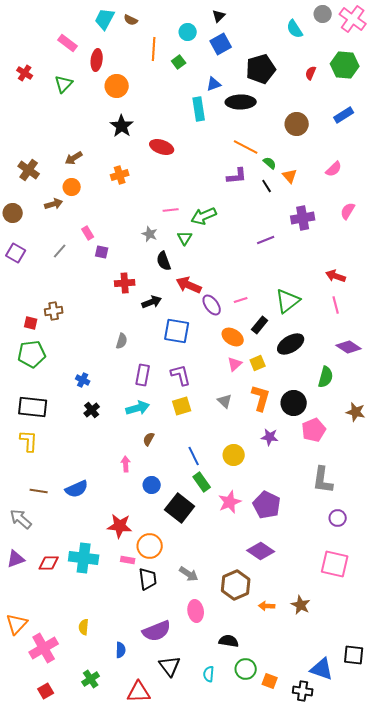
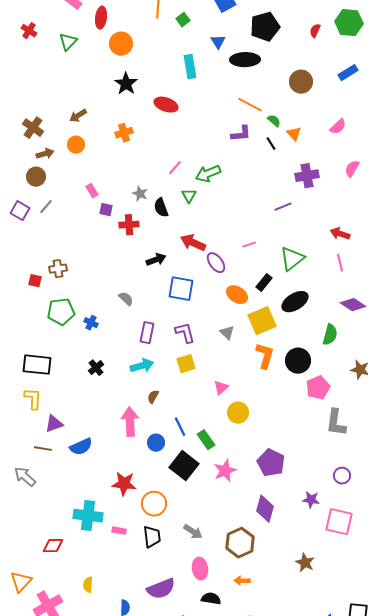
blue triangle: (214, 84) -> (218, 42), turned -42
cyan rectangle: (199, 109) -> (190, 67), moved
brown arrow: (54, 204) -> (45, 154), moved
pink line: (171, 210) -> (175, 168), turned -42
brown circle: (13, 213) -> (36, 177), moved
gray star: (150, 234) -> (140, 194), moved
purple line: (266, 240) -> (283, 207), moved
gray line: (60, 251) -> (46, 207), moved
black semicircle: (164, 261) -> (161, 208), moved
red cross: (125, 283) -> (129, 225), moved
pink line: (241, 300) -> (249, 245), moved
gray semicircle: (122, 341) -> (126, 299), turned -63
green pentagon: (32, 354) -> (61, 312), moved
yellow square: (258, 363) -> (262, 321), size x1.8
pink triangle: (235, 364) -> (221, 388), moved
blue cross: (83, 380) -> (91, 323), moved
gray triangle: (225, 401) -> (227, 333), moved
purple star: (270, 437) -> (311, 500), moved
blue line: (194, 456) -> (180, 427), moved
pink arrow: (126, 464) -> (130, 422), size x1.8
gray L-shape: (323, 480) -> (336, 423), moved
pink star: (230, 502) -> (225, 471), moved
purple diamond: (261, 551) -> (265, 509), turned 72
purple triangle: (16, 559) -> (54, 424), moved
pink rectangle: (128, 560) -> (119, 531), moved
red diamond: (49, 563) -> (53, 546), moved
orange arrow: (267, 606) -> (242, 581), moved
black semicircle: (229, 641) -> (211, 599), moved

